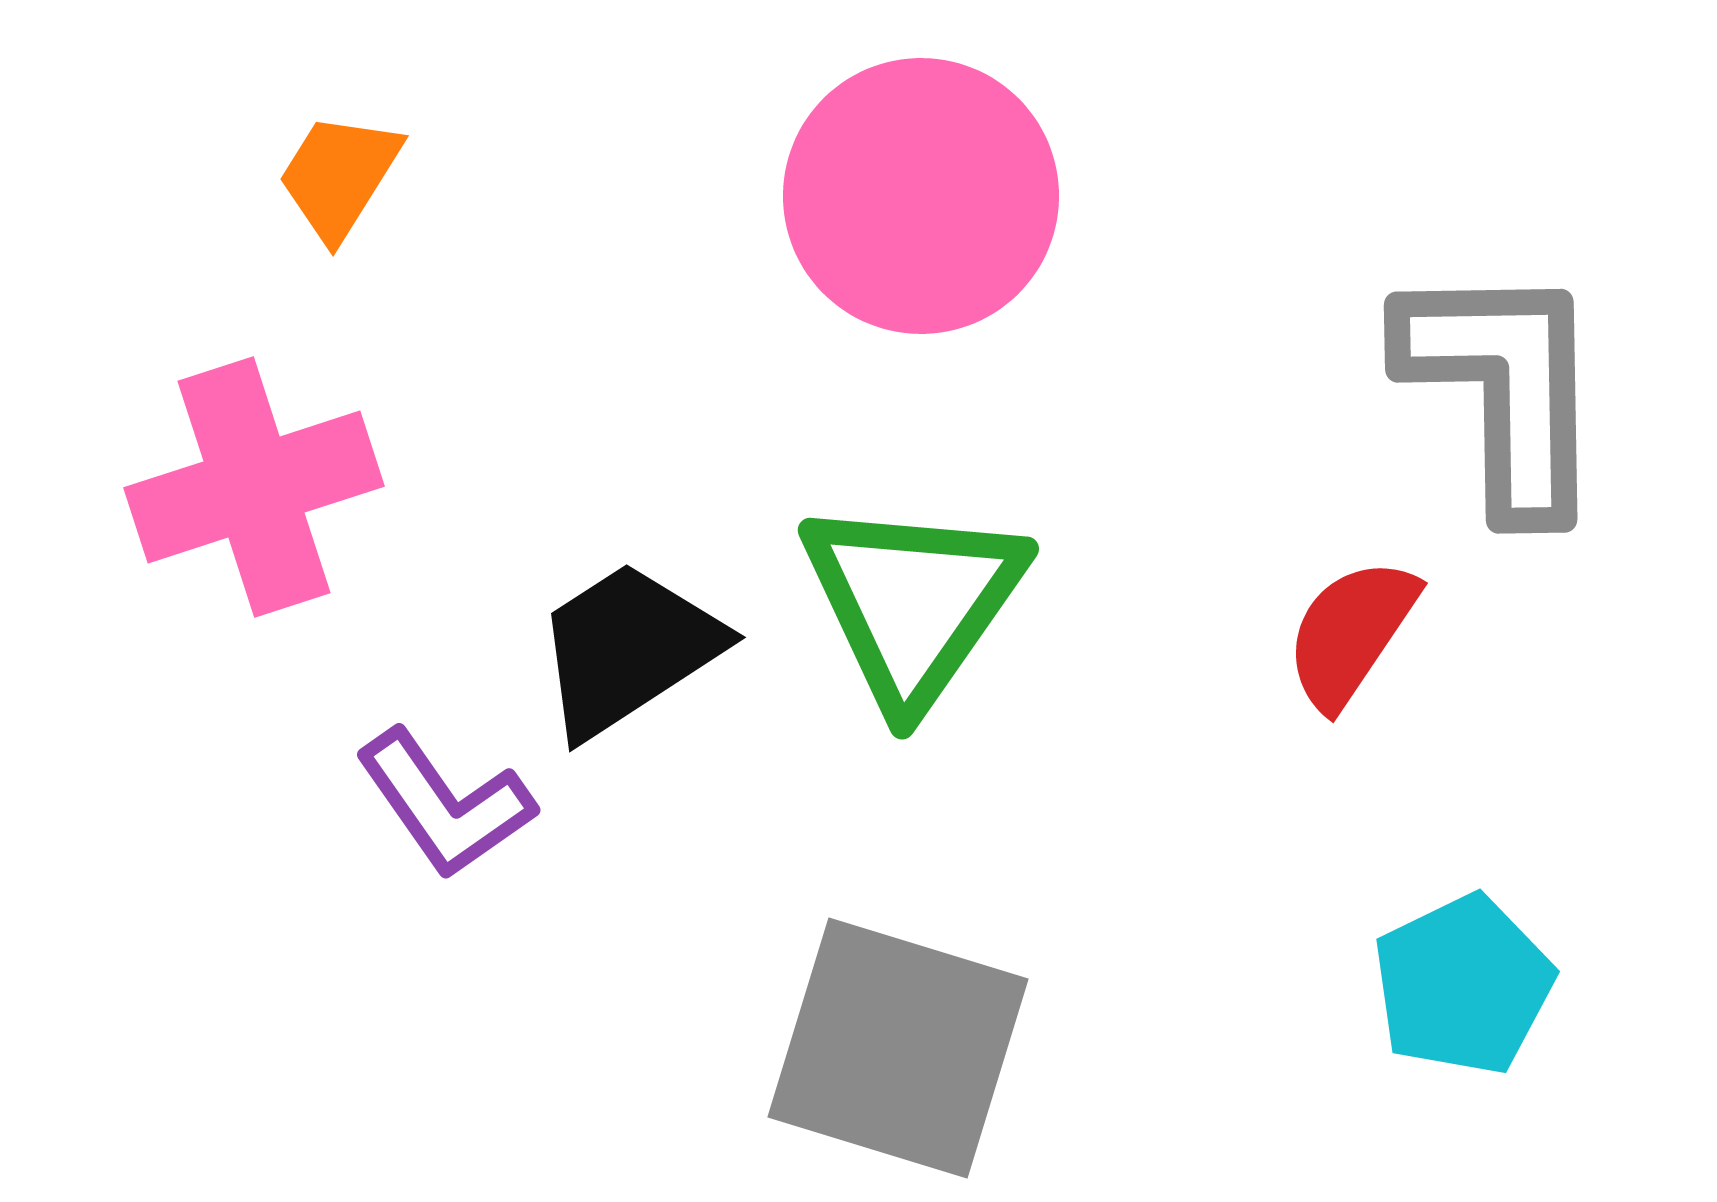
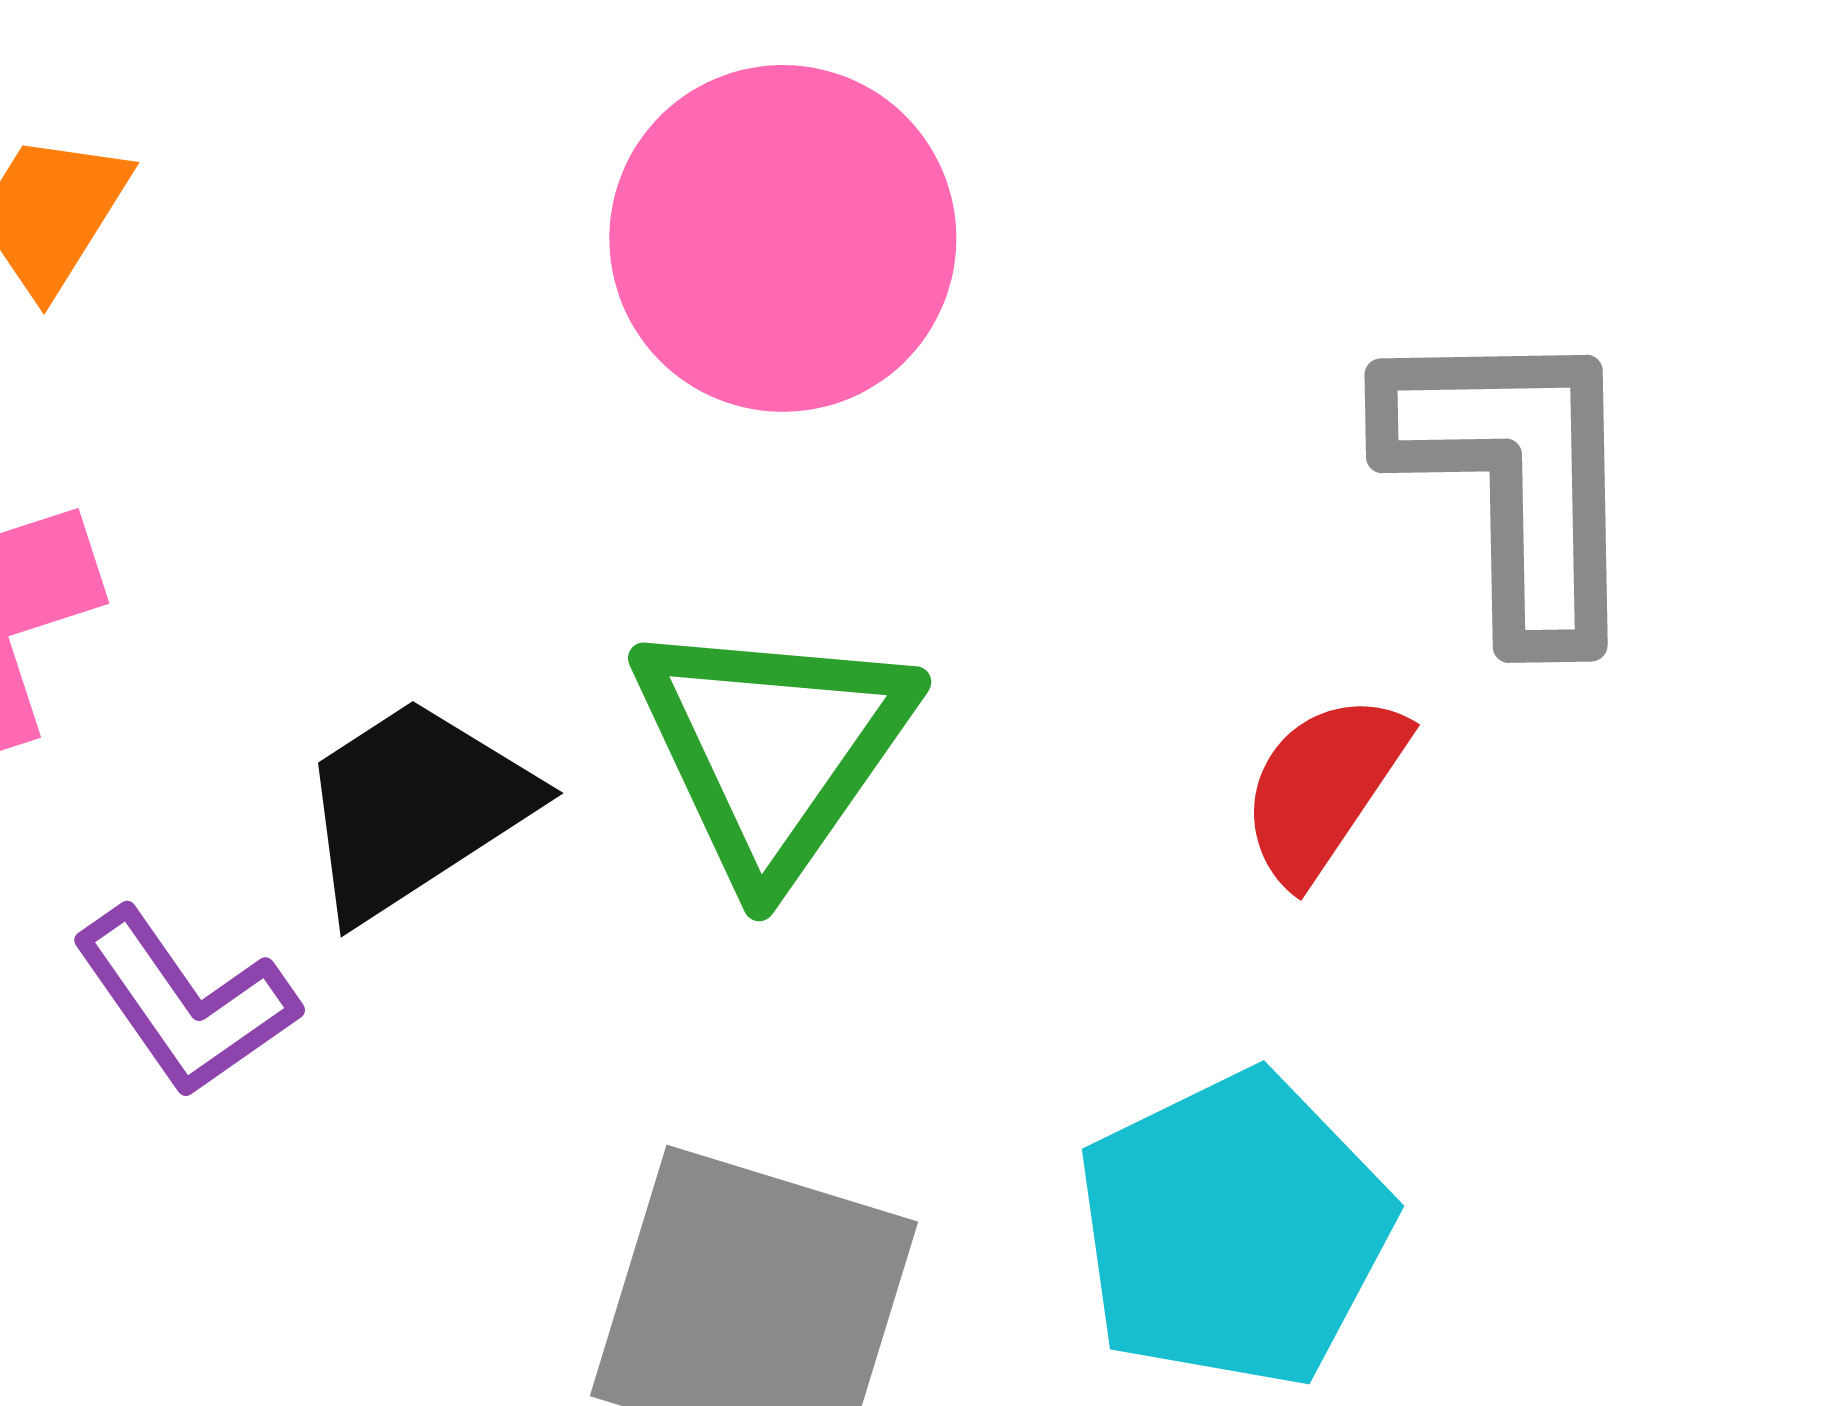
cyan pentagon: (1463, 985) -> (1234, 1230), moved, size x1.4

